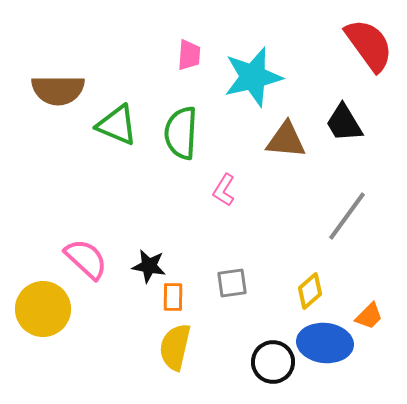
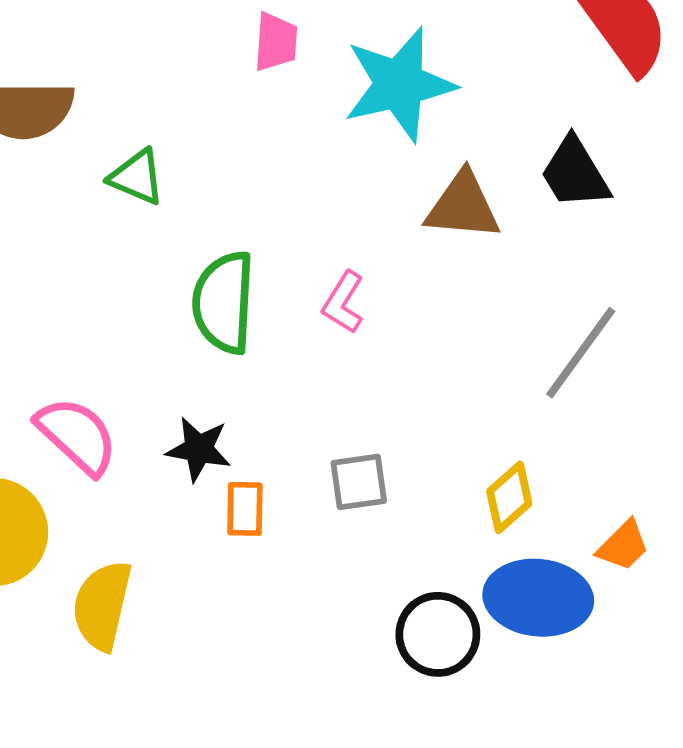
green triangle: (117, 125) -> (137, 177), size x0.7
green semicircle: (181, 133) -> (224, 302), moved
yellow semicircle: (175, 347) -> (102, 605), moved

